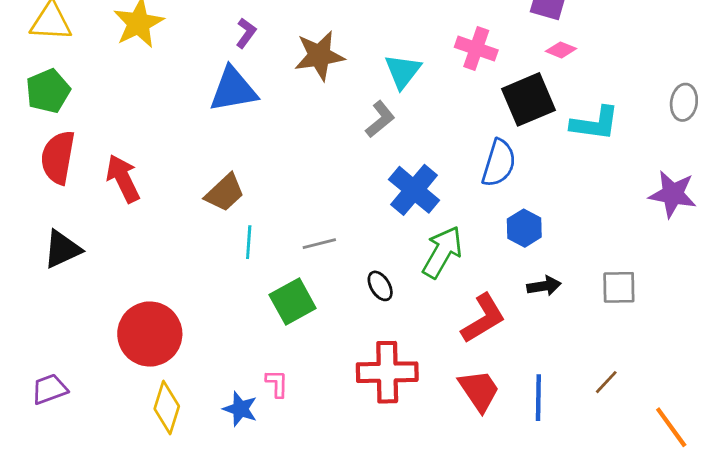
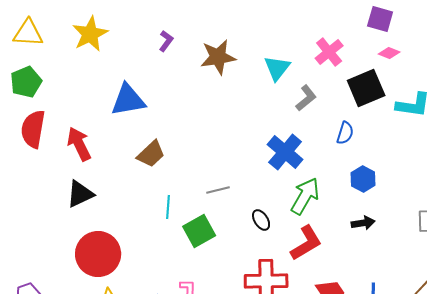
pink cross: (476, 49) -> (329, 52), turned 32
blue triangle: (233, 90) -> (128, 100), moved
gray L-shape: (380, 119) -> (306, 98), moved
blue semicircle: (499, 163) -> (345, 133), size x0.7
cyan line: (249, 242) -> (168, 207), moved
black triangle: (62, 249) -> (80, 194), moved
black arrow: (544, 286) -> (363, 223), moved
red L-shape: (483, 318) -> (306, 243), moved

